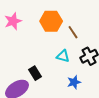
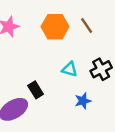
brown line: (73, 32) -> (87, 26), moved

